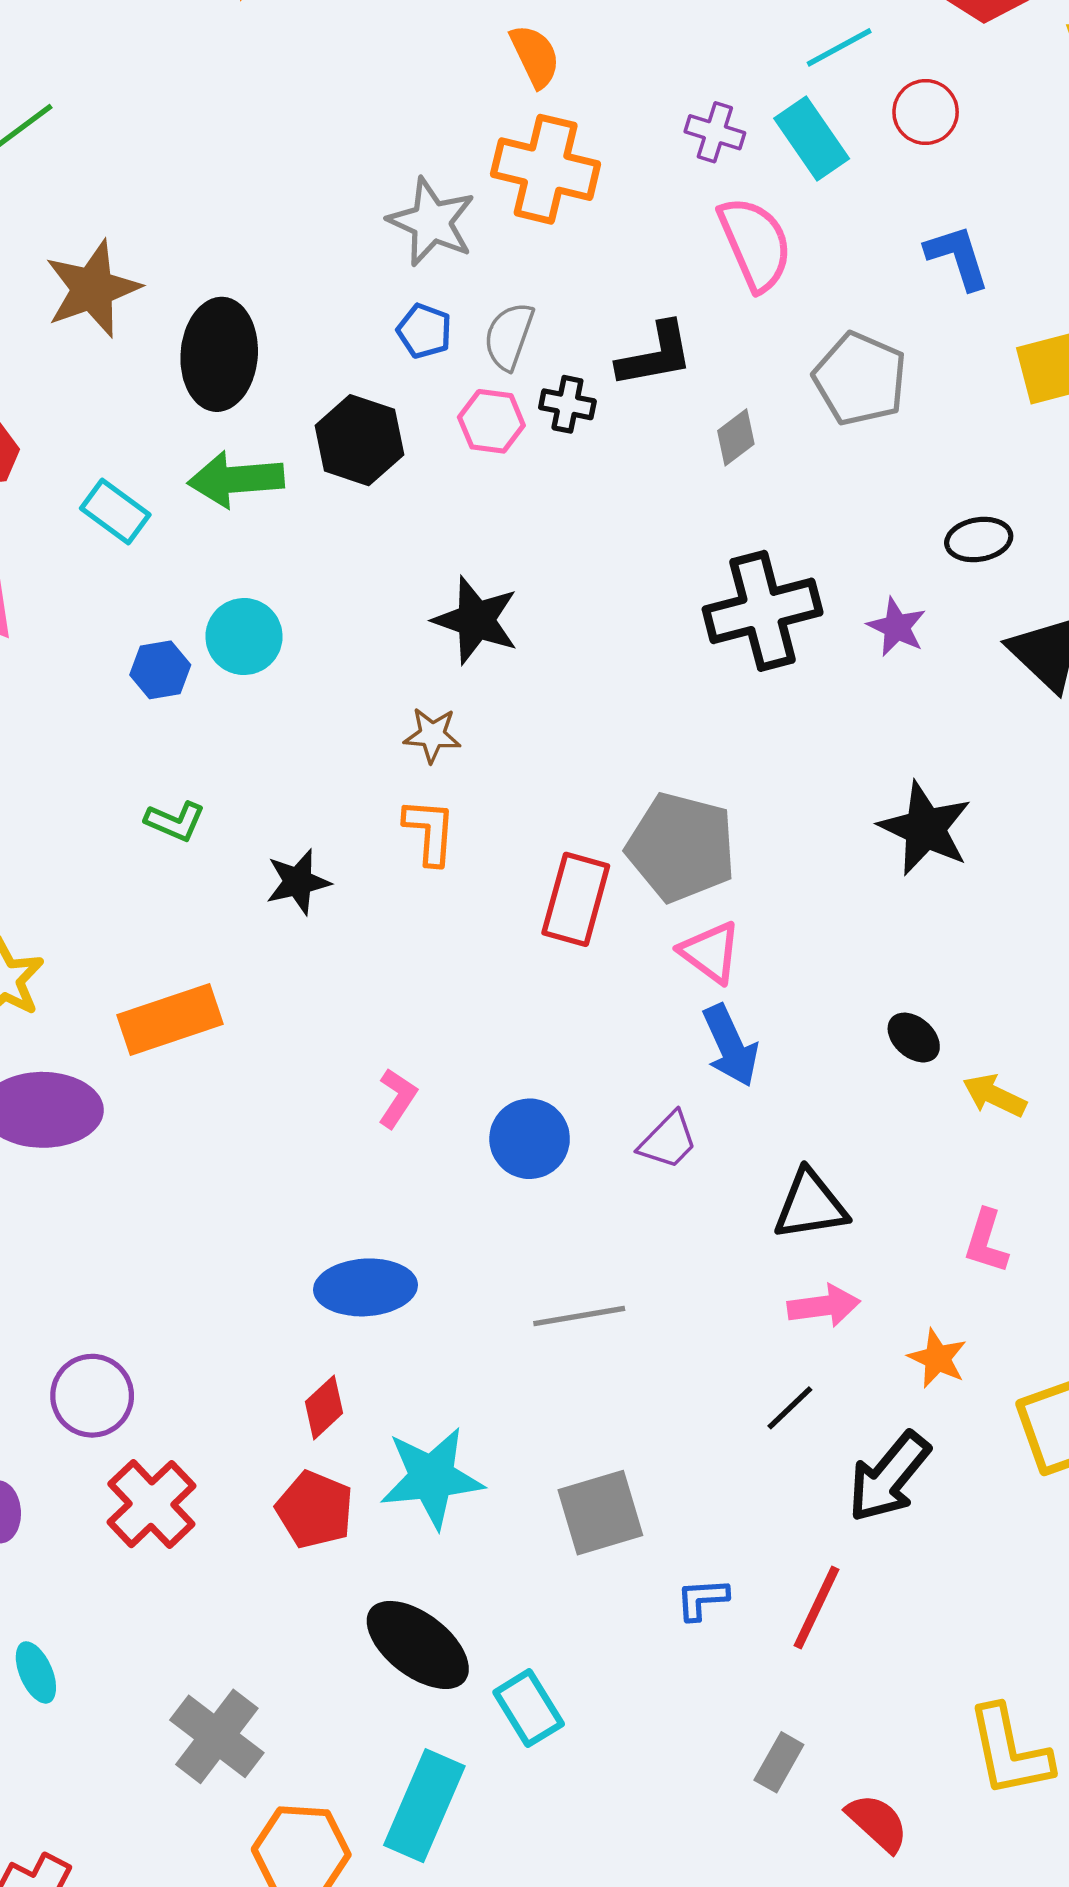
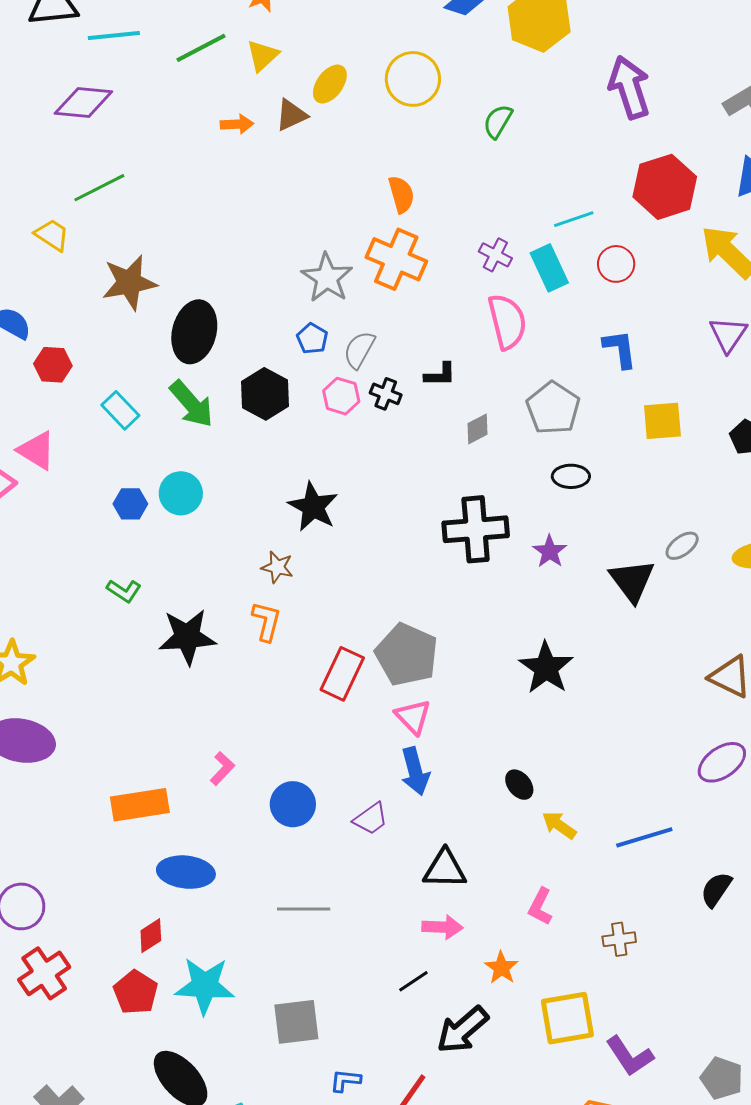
black L-shape: (655, 355) -> (440, 375), size x0.7
green arrow: (236, 479) -> (191, 404), turned -136
black ellipse: (979, 540) -> (571, 476), moved
black star: (298, 882) -> (187, 637), size x1.5
orange rectangle: (170, 1020) -> (140, 805), moved

